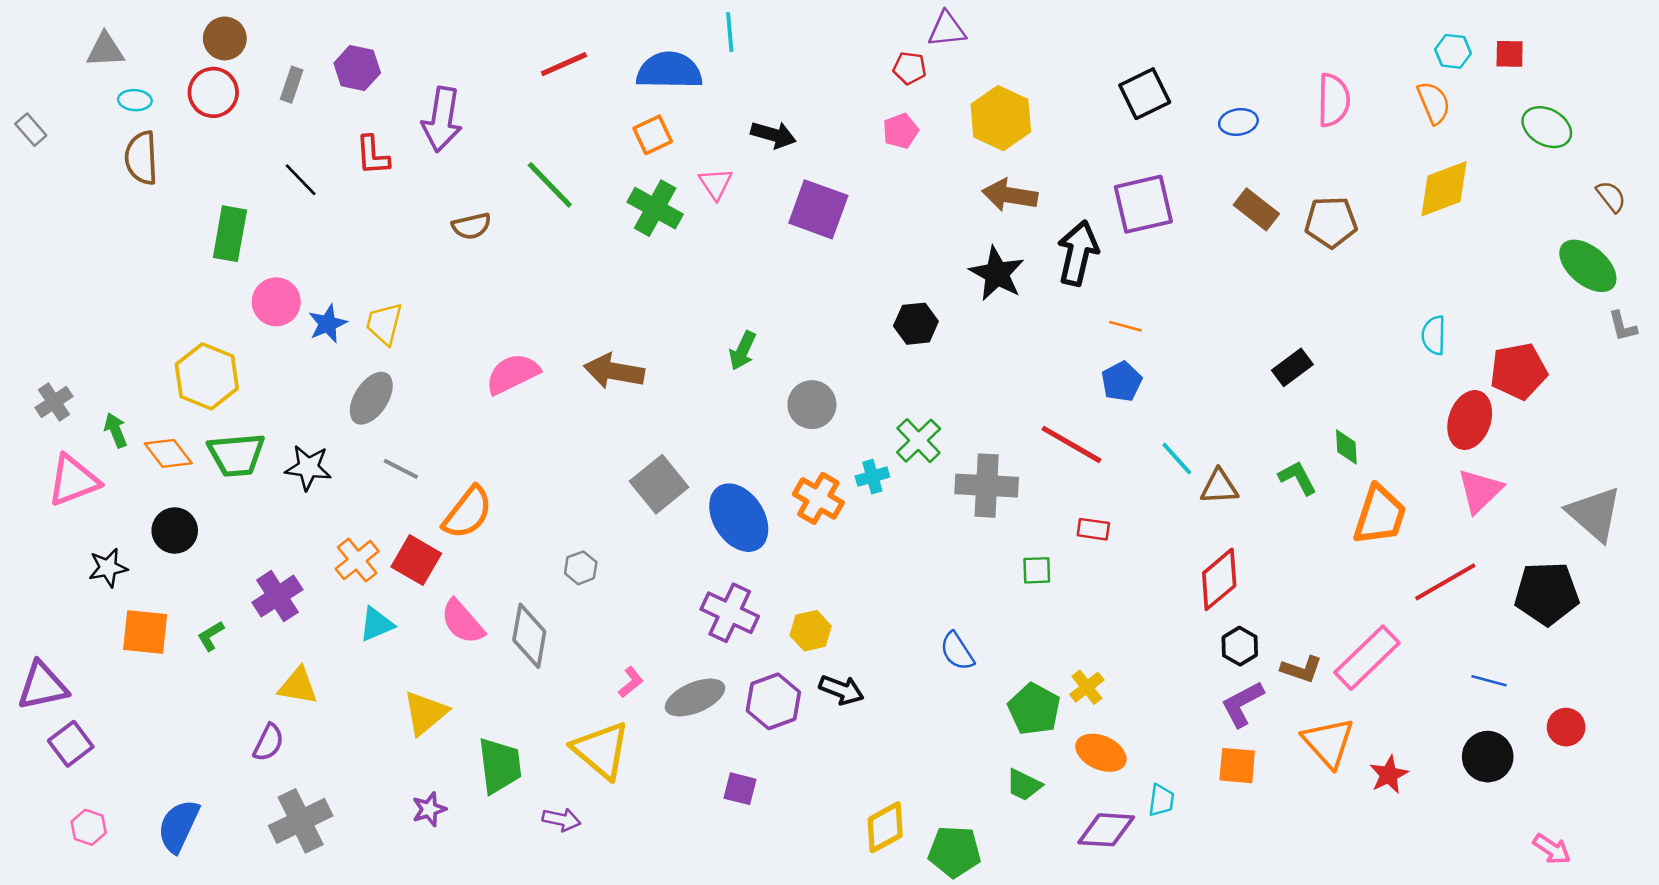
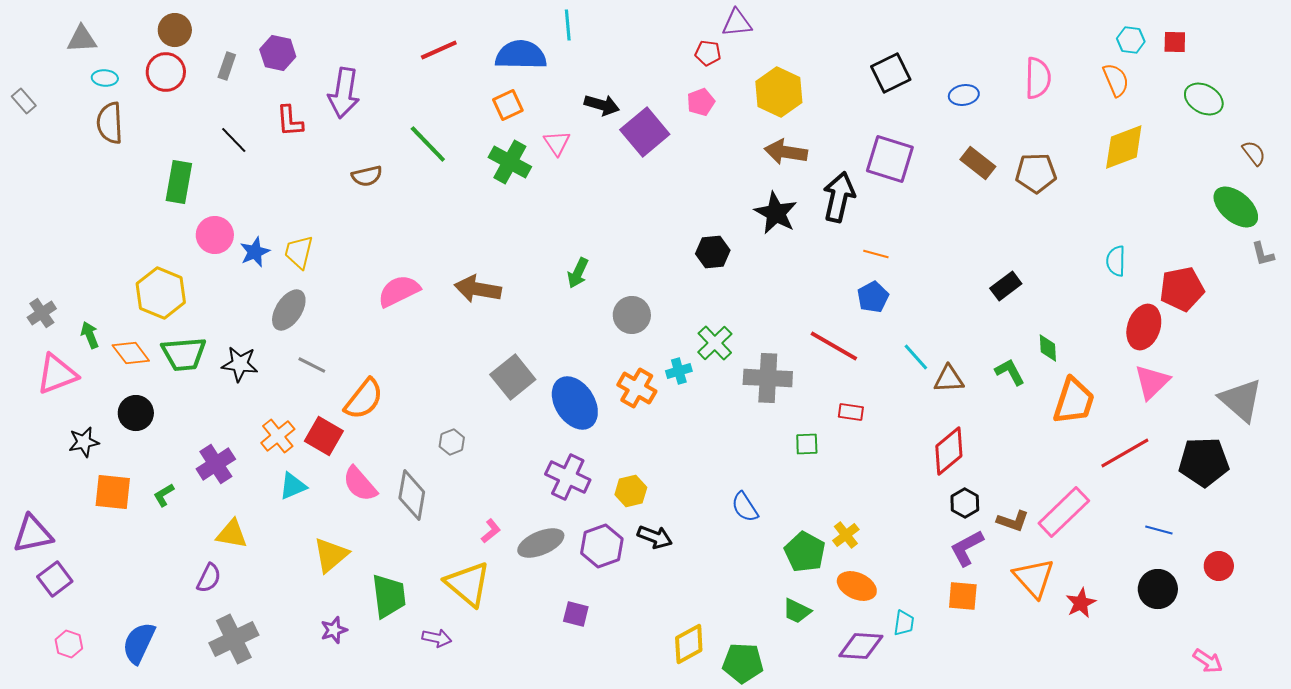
purple square: (1143, 204) -> (890, 159), turned 30
purple square: (818, 209) -> (645, 132), moved, turned 30

